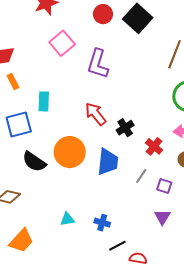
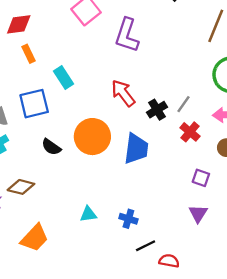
cyan rectangle: (44, 101) -> (64, 77), turned -36
black semicircle: (34, 162) -> (51, 147), size x0.7
gray line: (141, 176) -> (183, 104), moved

